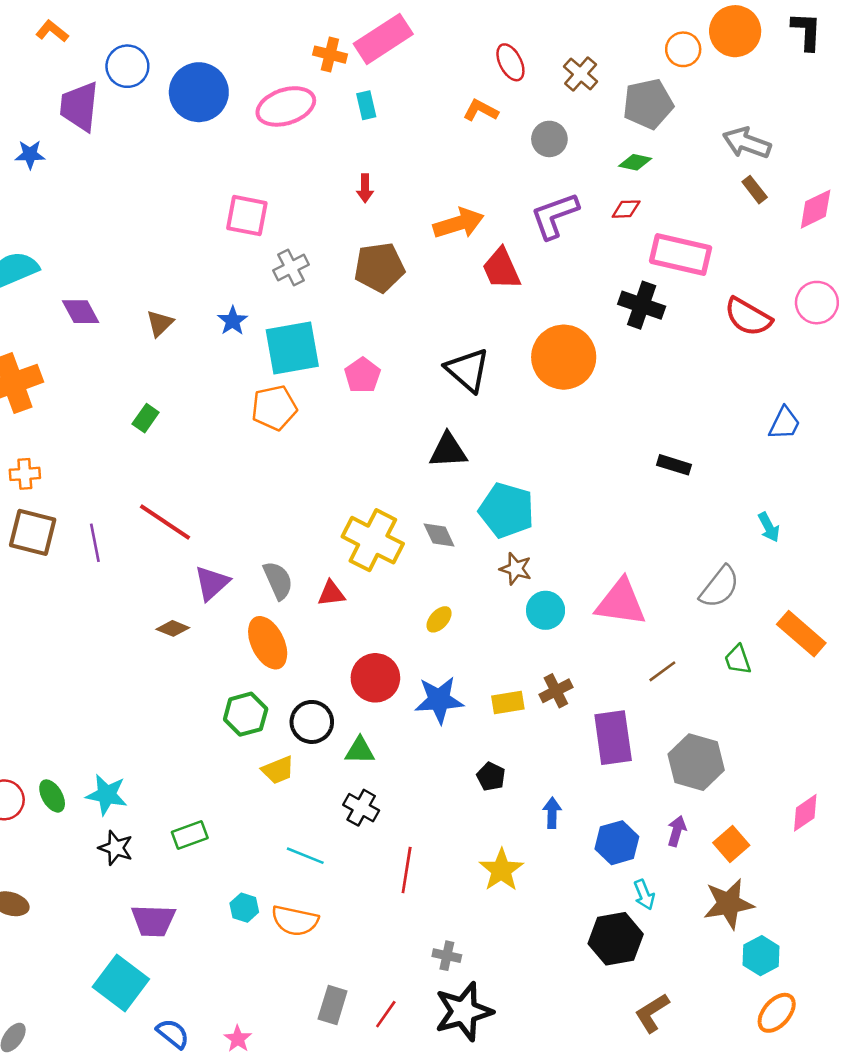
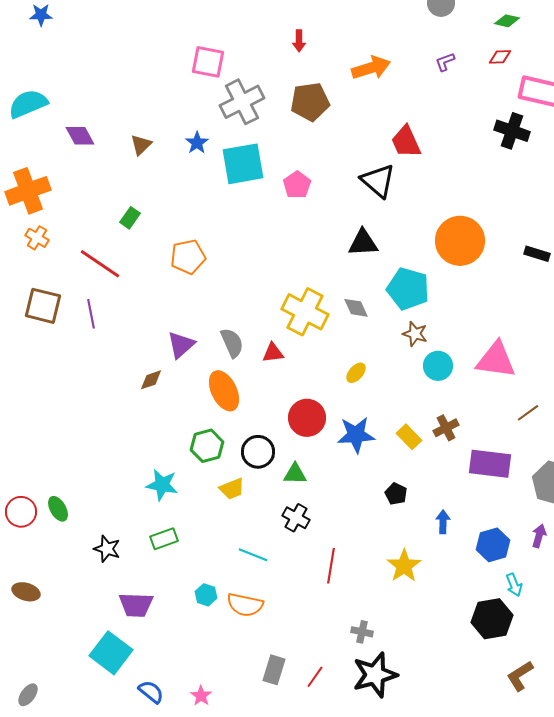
purple L-shape: (555, 216) -> (445, 62), size x0.5
gray cross: (291, 267) -> (242, 102), size x1.6
red trapezoid: (501, 269) -> (406, 142), moved
orange circle: (564, 357) -> (460, 241), moved
orange pentagon: (274, 408) -> (188, 257), moved
orange cross: (25, 474) -> (37, 238), moved, turned 35
red line: (165, 522) -> (100, 264), moved
brown diamond: (173, 628) -> (151, 380), turned -40
yellow rectangle: (508, 702) -> (409, 437), turned 55
purple rectangle: (613, 738) -> (490, 464), turned -75
cyan star: (107, 795) -> (162, 485), moved

